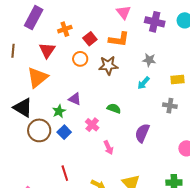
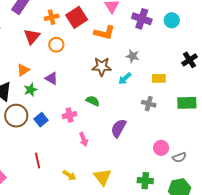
red square: (90, 39) -> (77, 17), moved, size x1.5
orange circle: (80, 59) -> (56, 45), moved
brown star: (108, 65) -> (102, 67), moved
orange triangle: (37, 77) -> (23, 70), moved, size x0.6
purple triangle: (75, 99) -> (51, 78), moved
green star: (59, 111) -> (30, 90), moved
pink cross: (92, 125) -> (69, 115), turned 32

